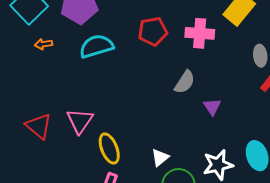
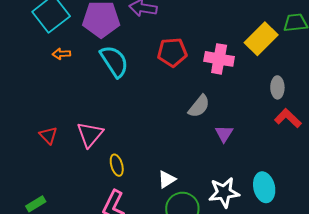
cyan semicircle: (96, 46) -> (114, 61), turned 68
red triangle: (39, 126) -> (48, 135), size x0.7
yellow ellipse: (109, 149) -> (117, 165), size x0.7

